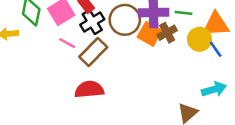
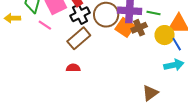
pink line: (67, 43) -> (45, 25), moved
red semicircle: (89, 89) -> (73, 68), size x0.6
cyan arrow: (214, 89) -> (174, 65), moved

